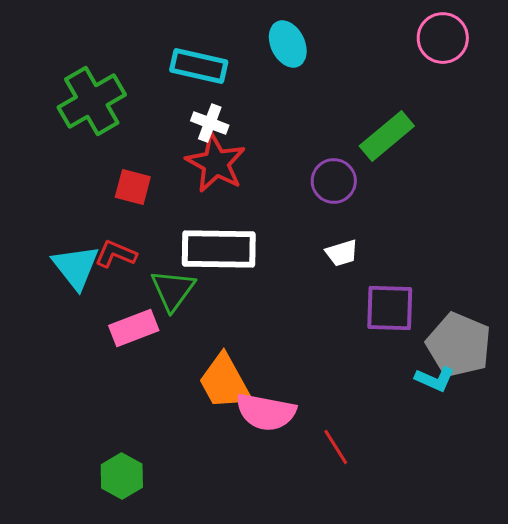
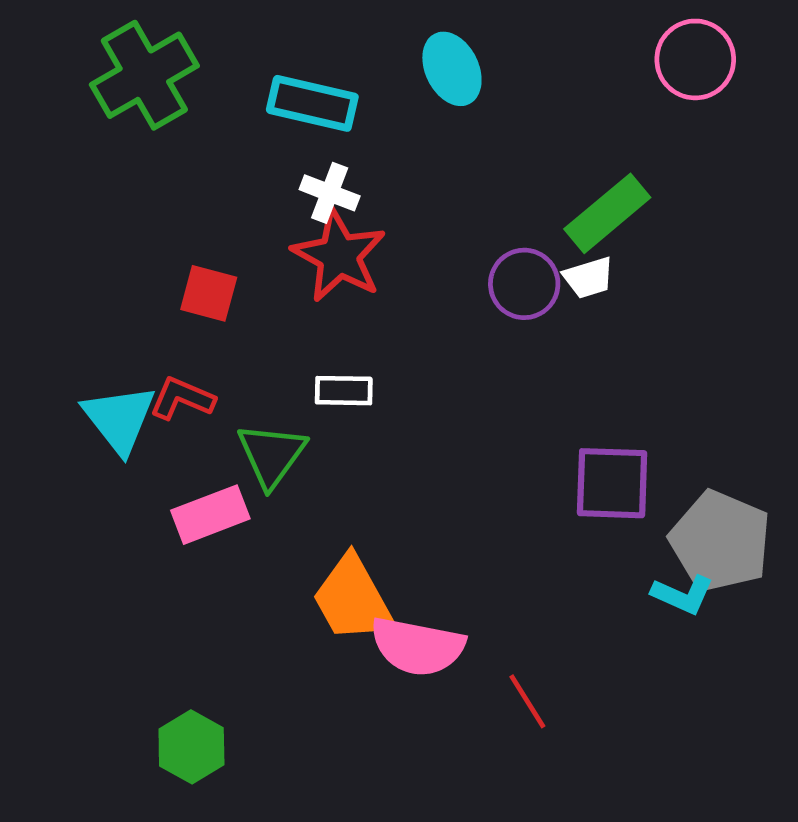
green cross: (92, 101) -> (144, 75), moved
white rectangle: (219, 249) -> (344, 391), size x0.5
white trapezoid: (342, 253) -> (589, 278), moved

